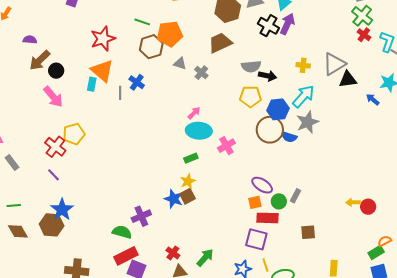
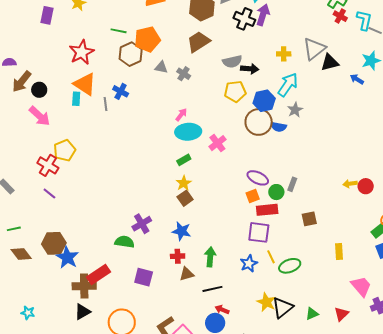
gray star: (308, 122) -> (295, 110), size x0.7
blue star: (174, 199) -> (182, 231), moved
blue star: (62, 210) -> (67, 257), moved
red cross: (173, 253) -> (178, 256), turned -32
red rectangle: (126, 256) -> (99, 274), moved
green arrow: (205, 258) -> (210, 257), turned -30

